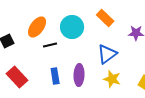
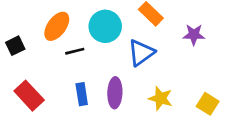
blue triangle: (107, 54) -> (141, 53), moved

